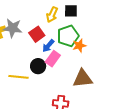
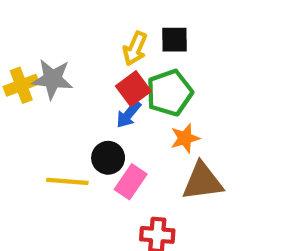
red square: (37, 34) -> (133, 89), moved
orange star: (79, 46) -> (185, 138), moved
pink rectangle: (53, 59) -> (131, 182), moved

